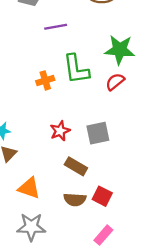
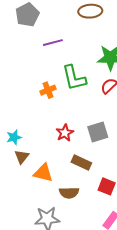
orange triangle: (29, 188) -> (43, 173), moved
brown semicircle: (75, 200) -> (69, 193), moved

